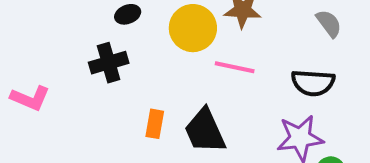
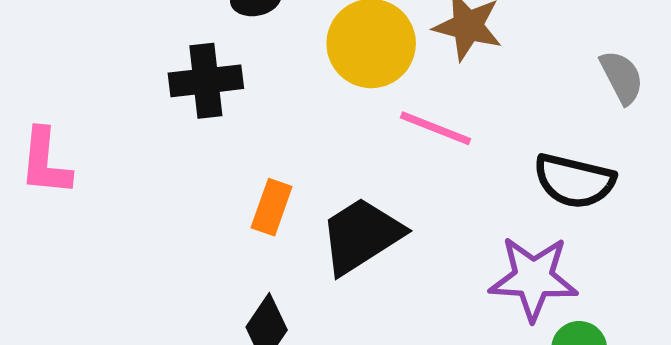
pink L-shape: (30, 98) -> (45, 162), moved, turned 63
black trapezoid: (205, 131) -> (361, 236), turned 72

